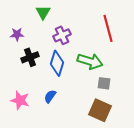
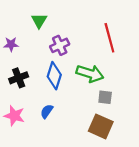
black cross: (30, 57) -> (19, 78), moved

